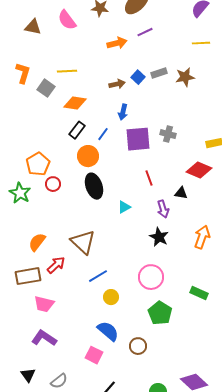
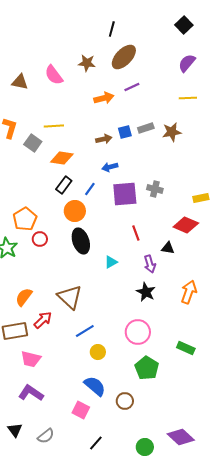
blue square: (138, 77) -> (125, 132), turned 32
blue arrow: (123, 112) -> (110, 167), turned 63

